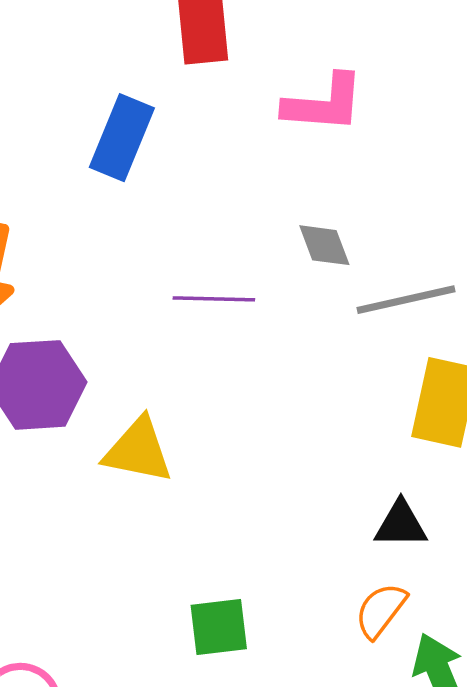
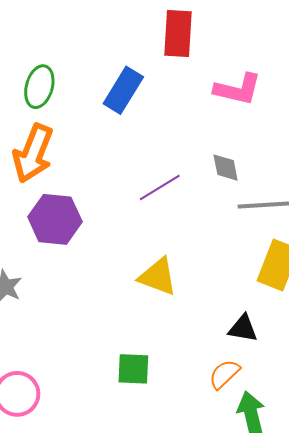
purple line: (214, 299) -> (160, 187), turned -42
yellow triangle: (138, 450) -> (158, 277), moved

